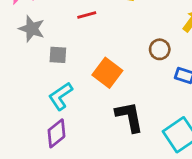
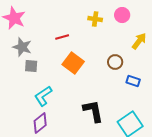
gray square: (58, 55) -> (31, 66), moved
orange square: (107, 73) -> (73, 63), moved

